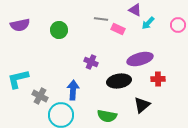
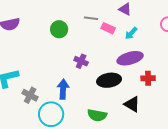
cyan arrow: (148, 23) -> (131, 33), moved
green circle: (59, 30) -> (59, 29), moved
black triangle: (142, 105) -> (132, 104), turned -48

